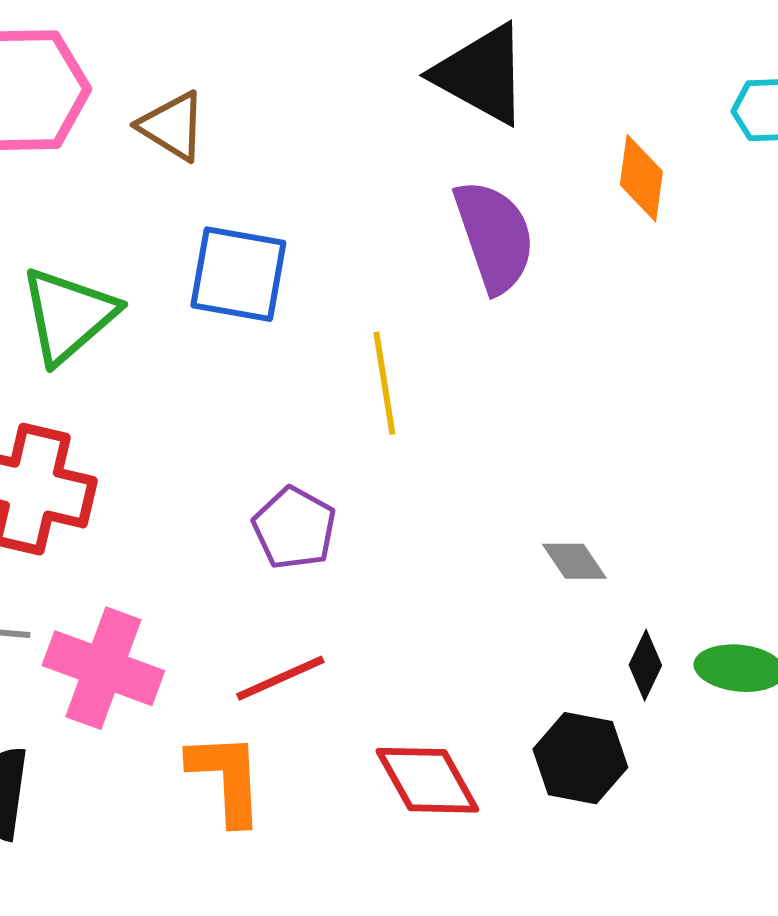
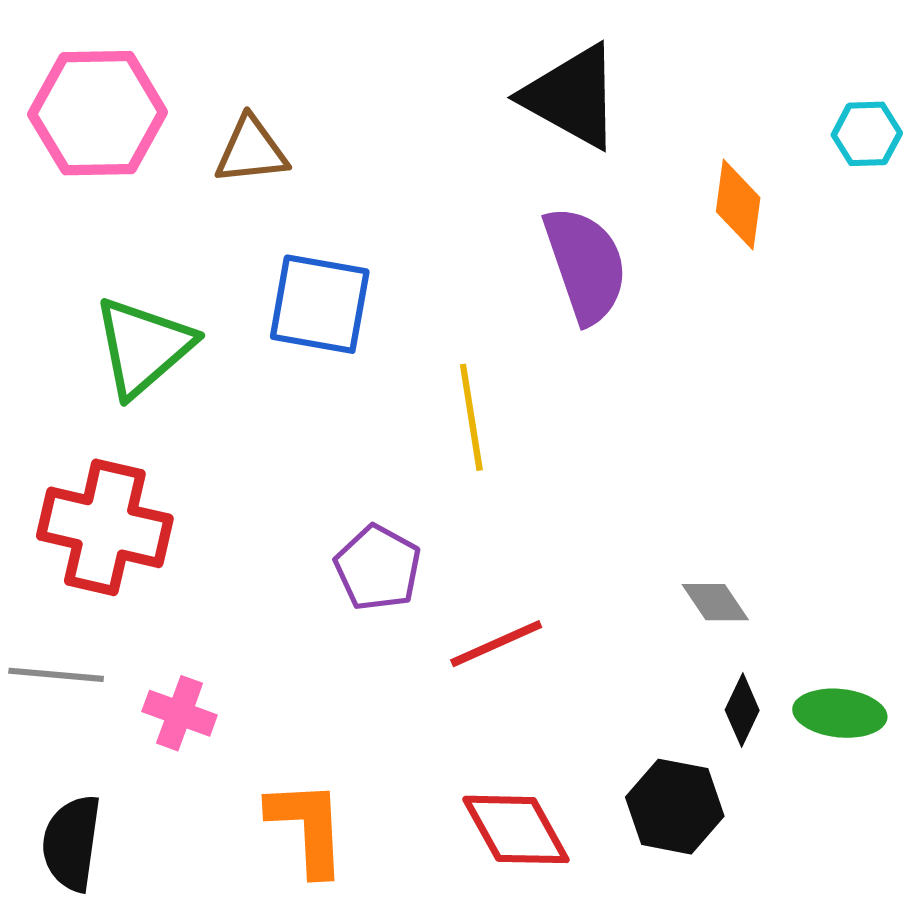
brown triangle: (172, 126) -> (251, 151), turned -38
gray diamond: (574, 561) -> (715, 602), moved
pink cross: (103, 668) -> (180, 713), size x0.6
red line: (280, 678) -> (496, 644), moved

